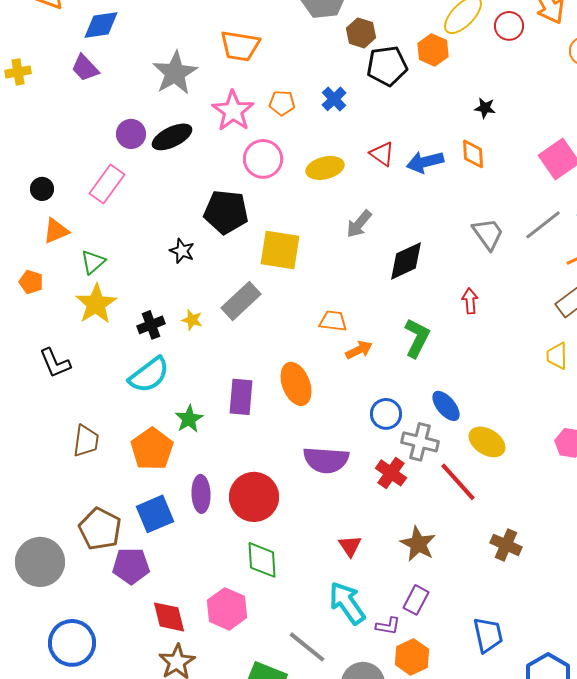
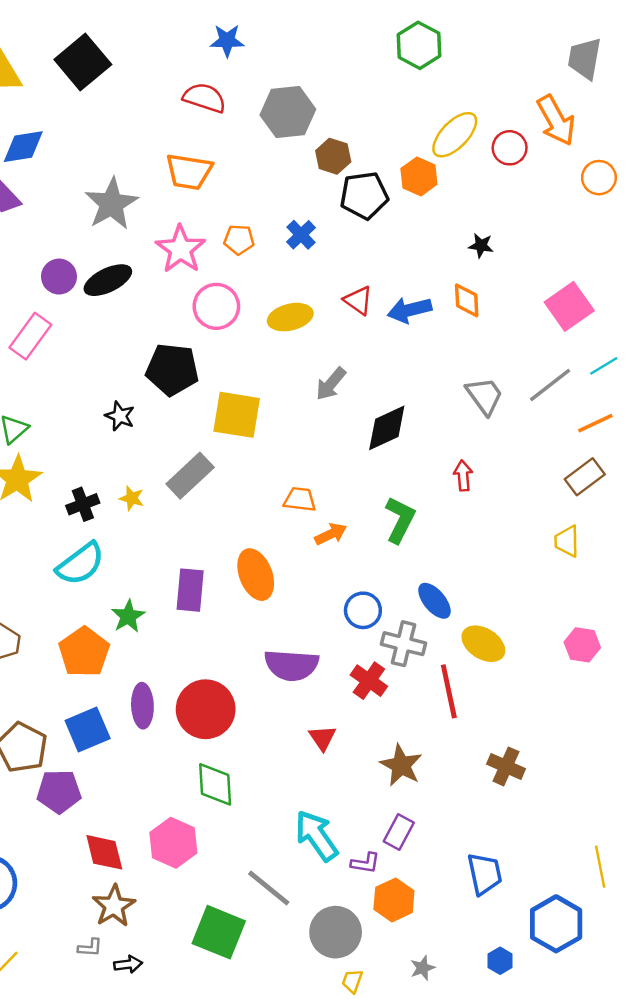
red line: (458, 482) -> (449, 691), turned 30
red triangle: (350, 546) -> (322, 738), moved

